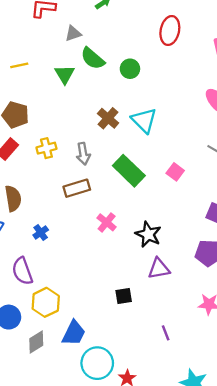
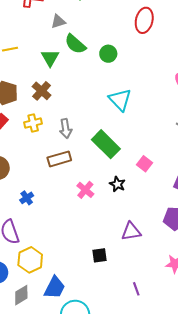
brown cross: (108, 118) -> (42, 91), moved
pink square: (175, 172) -> (144, 164), moved
black star: (148, 234) -> (117, 184), moved, size x0.7

